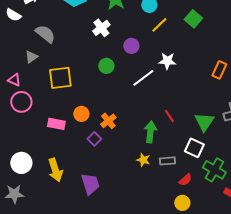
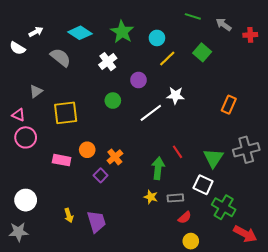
gray semicircle: (45, 34) -> (61, 57), moved
yellow arrow: (55, 170) -> (69, 215), moved, size x0.6
red semicircle: (185, 180) -> (185, 217), moved

